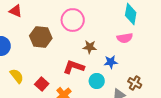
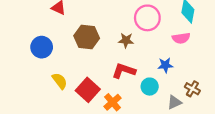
pink circle: (73, 20) -> (147, 18), moved
brown star: (90, 47) -> (126, 40), moved
red square: (42, 84) -> (88, 90), size x1.5

